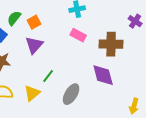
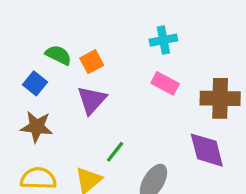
green semicircle: (14, 18) -> (58, 55), turned 77

